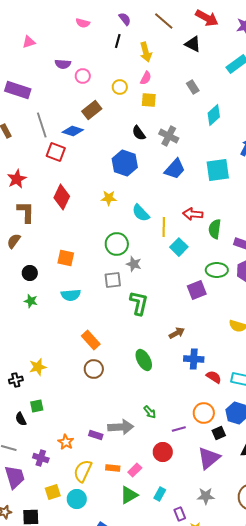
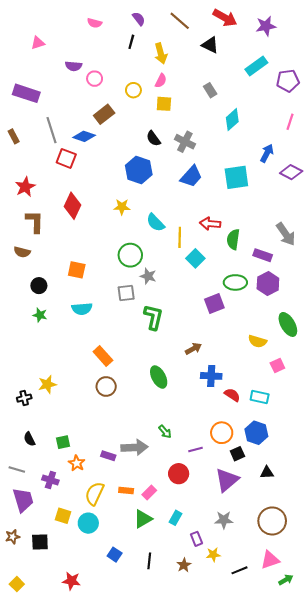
brown semicircle: (14, 241) -> (22, 252), turned -112
green square: (37, 406) -> (63, 442), moved
yellow square: (53, 492) -> (63, 516), turned 35

